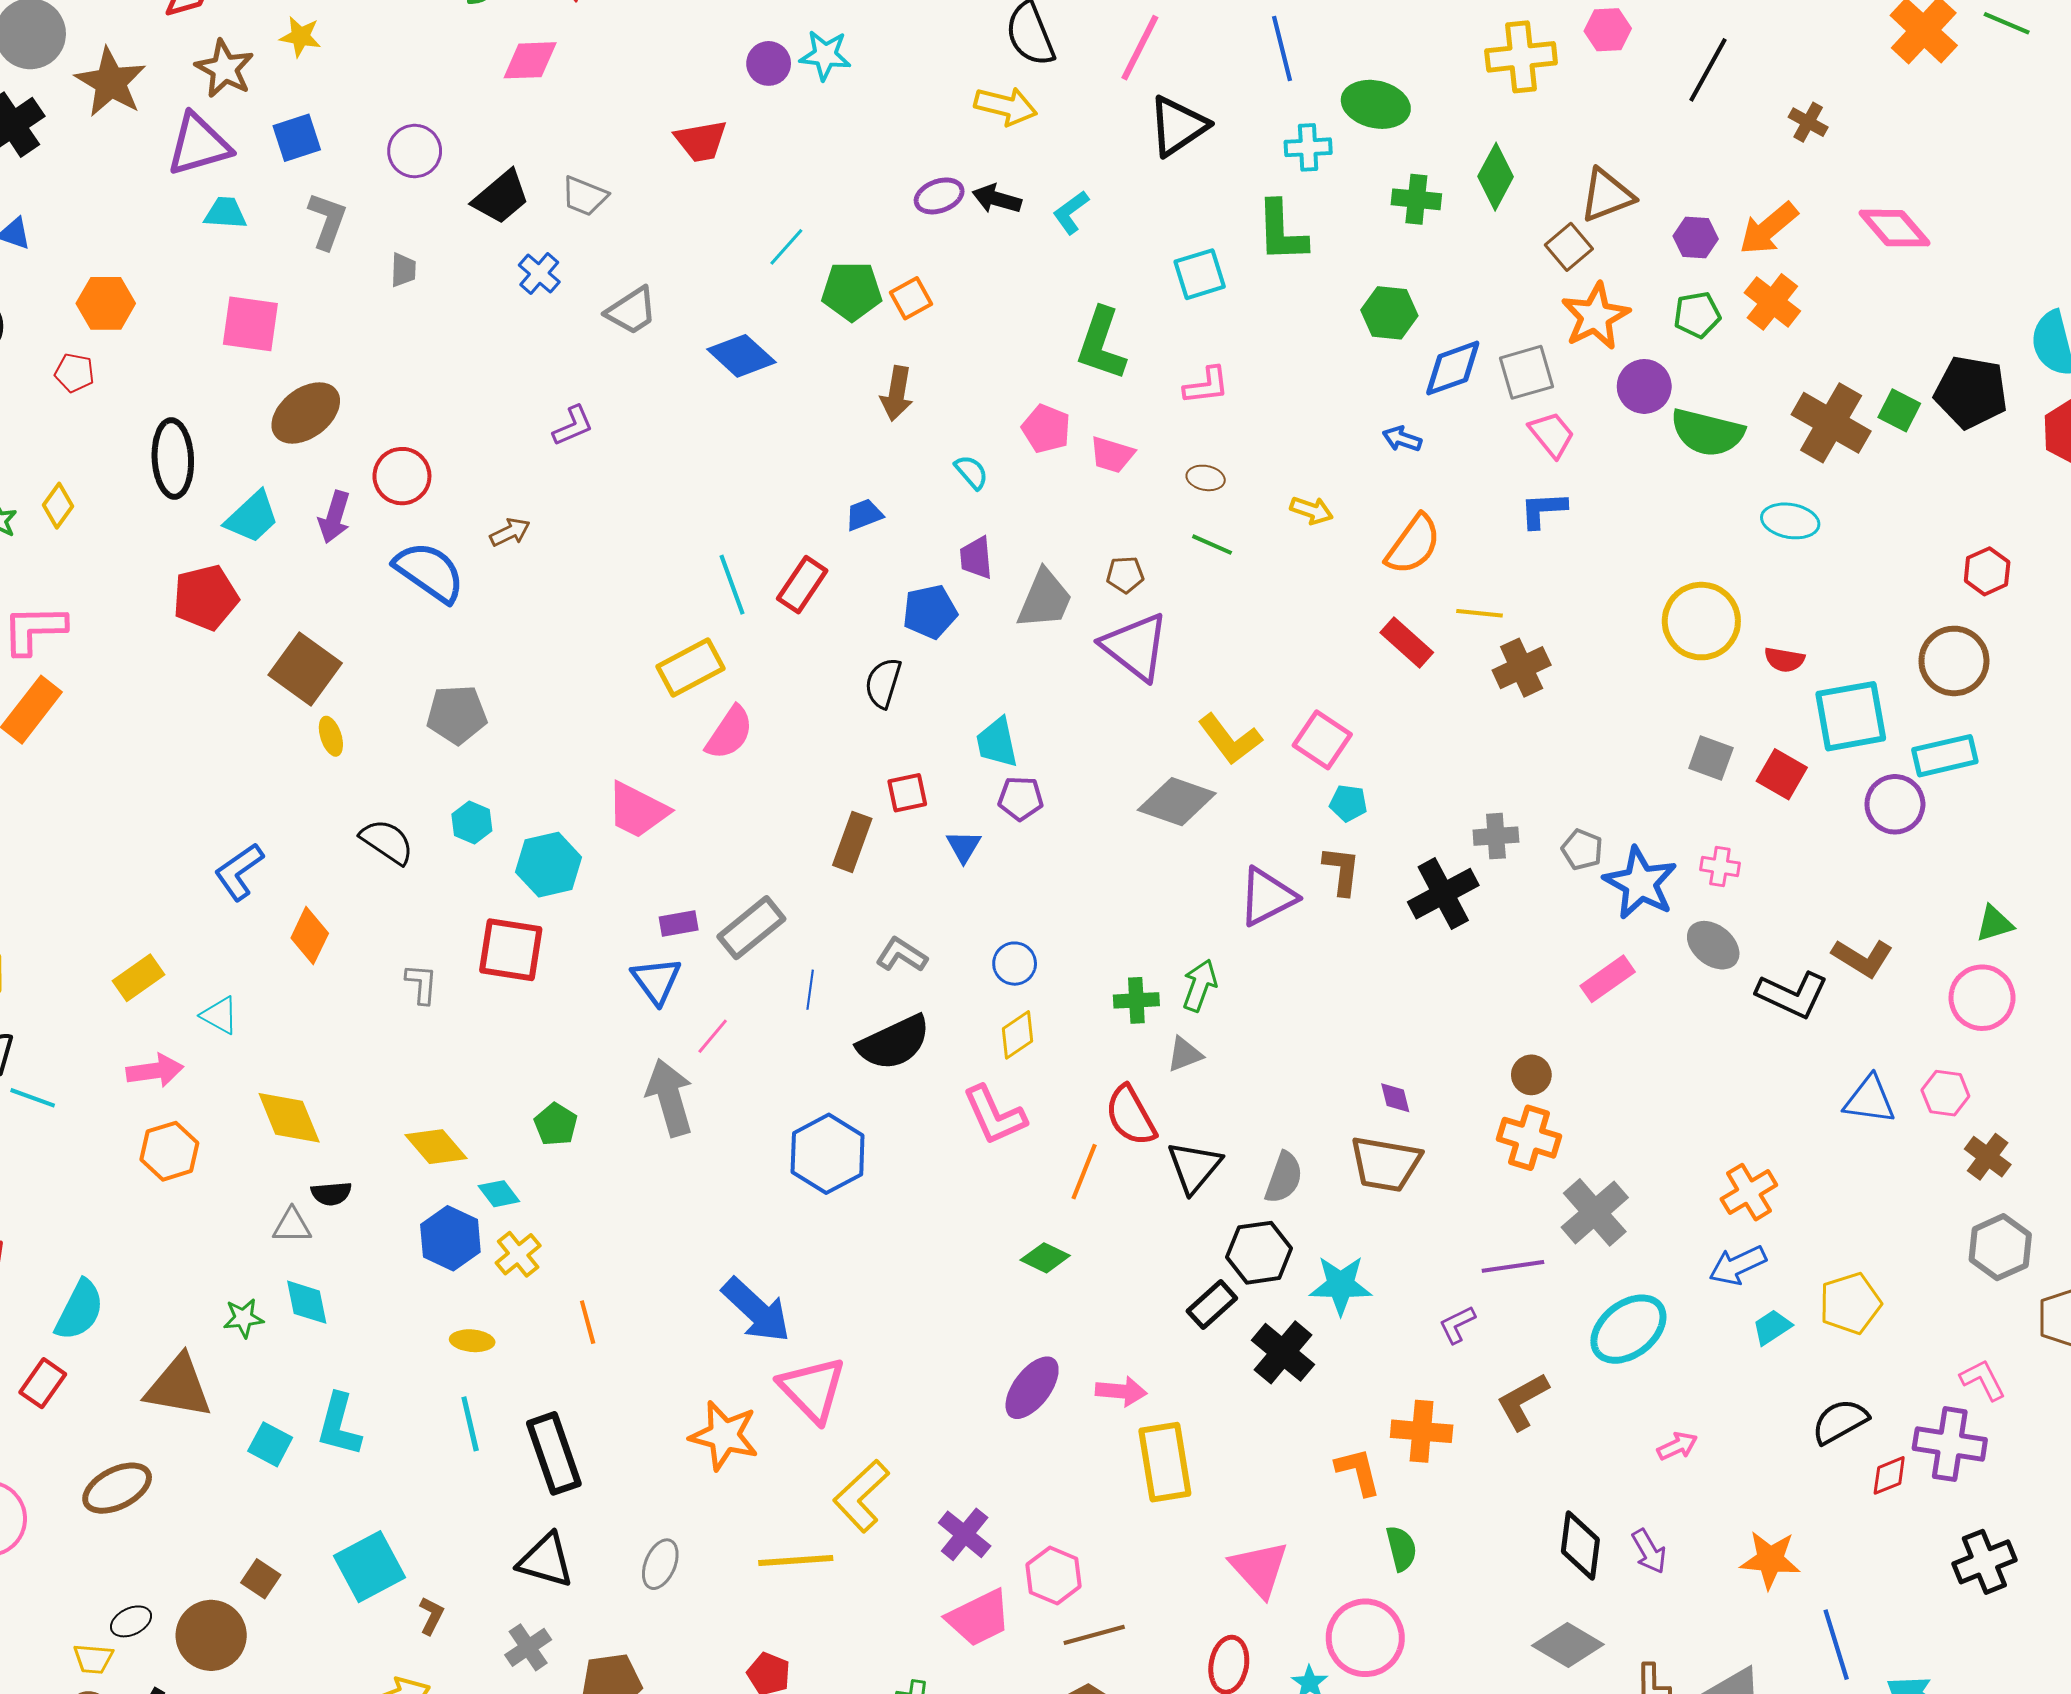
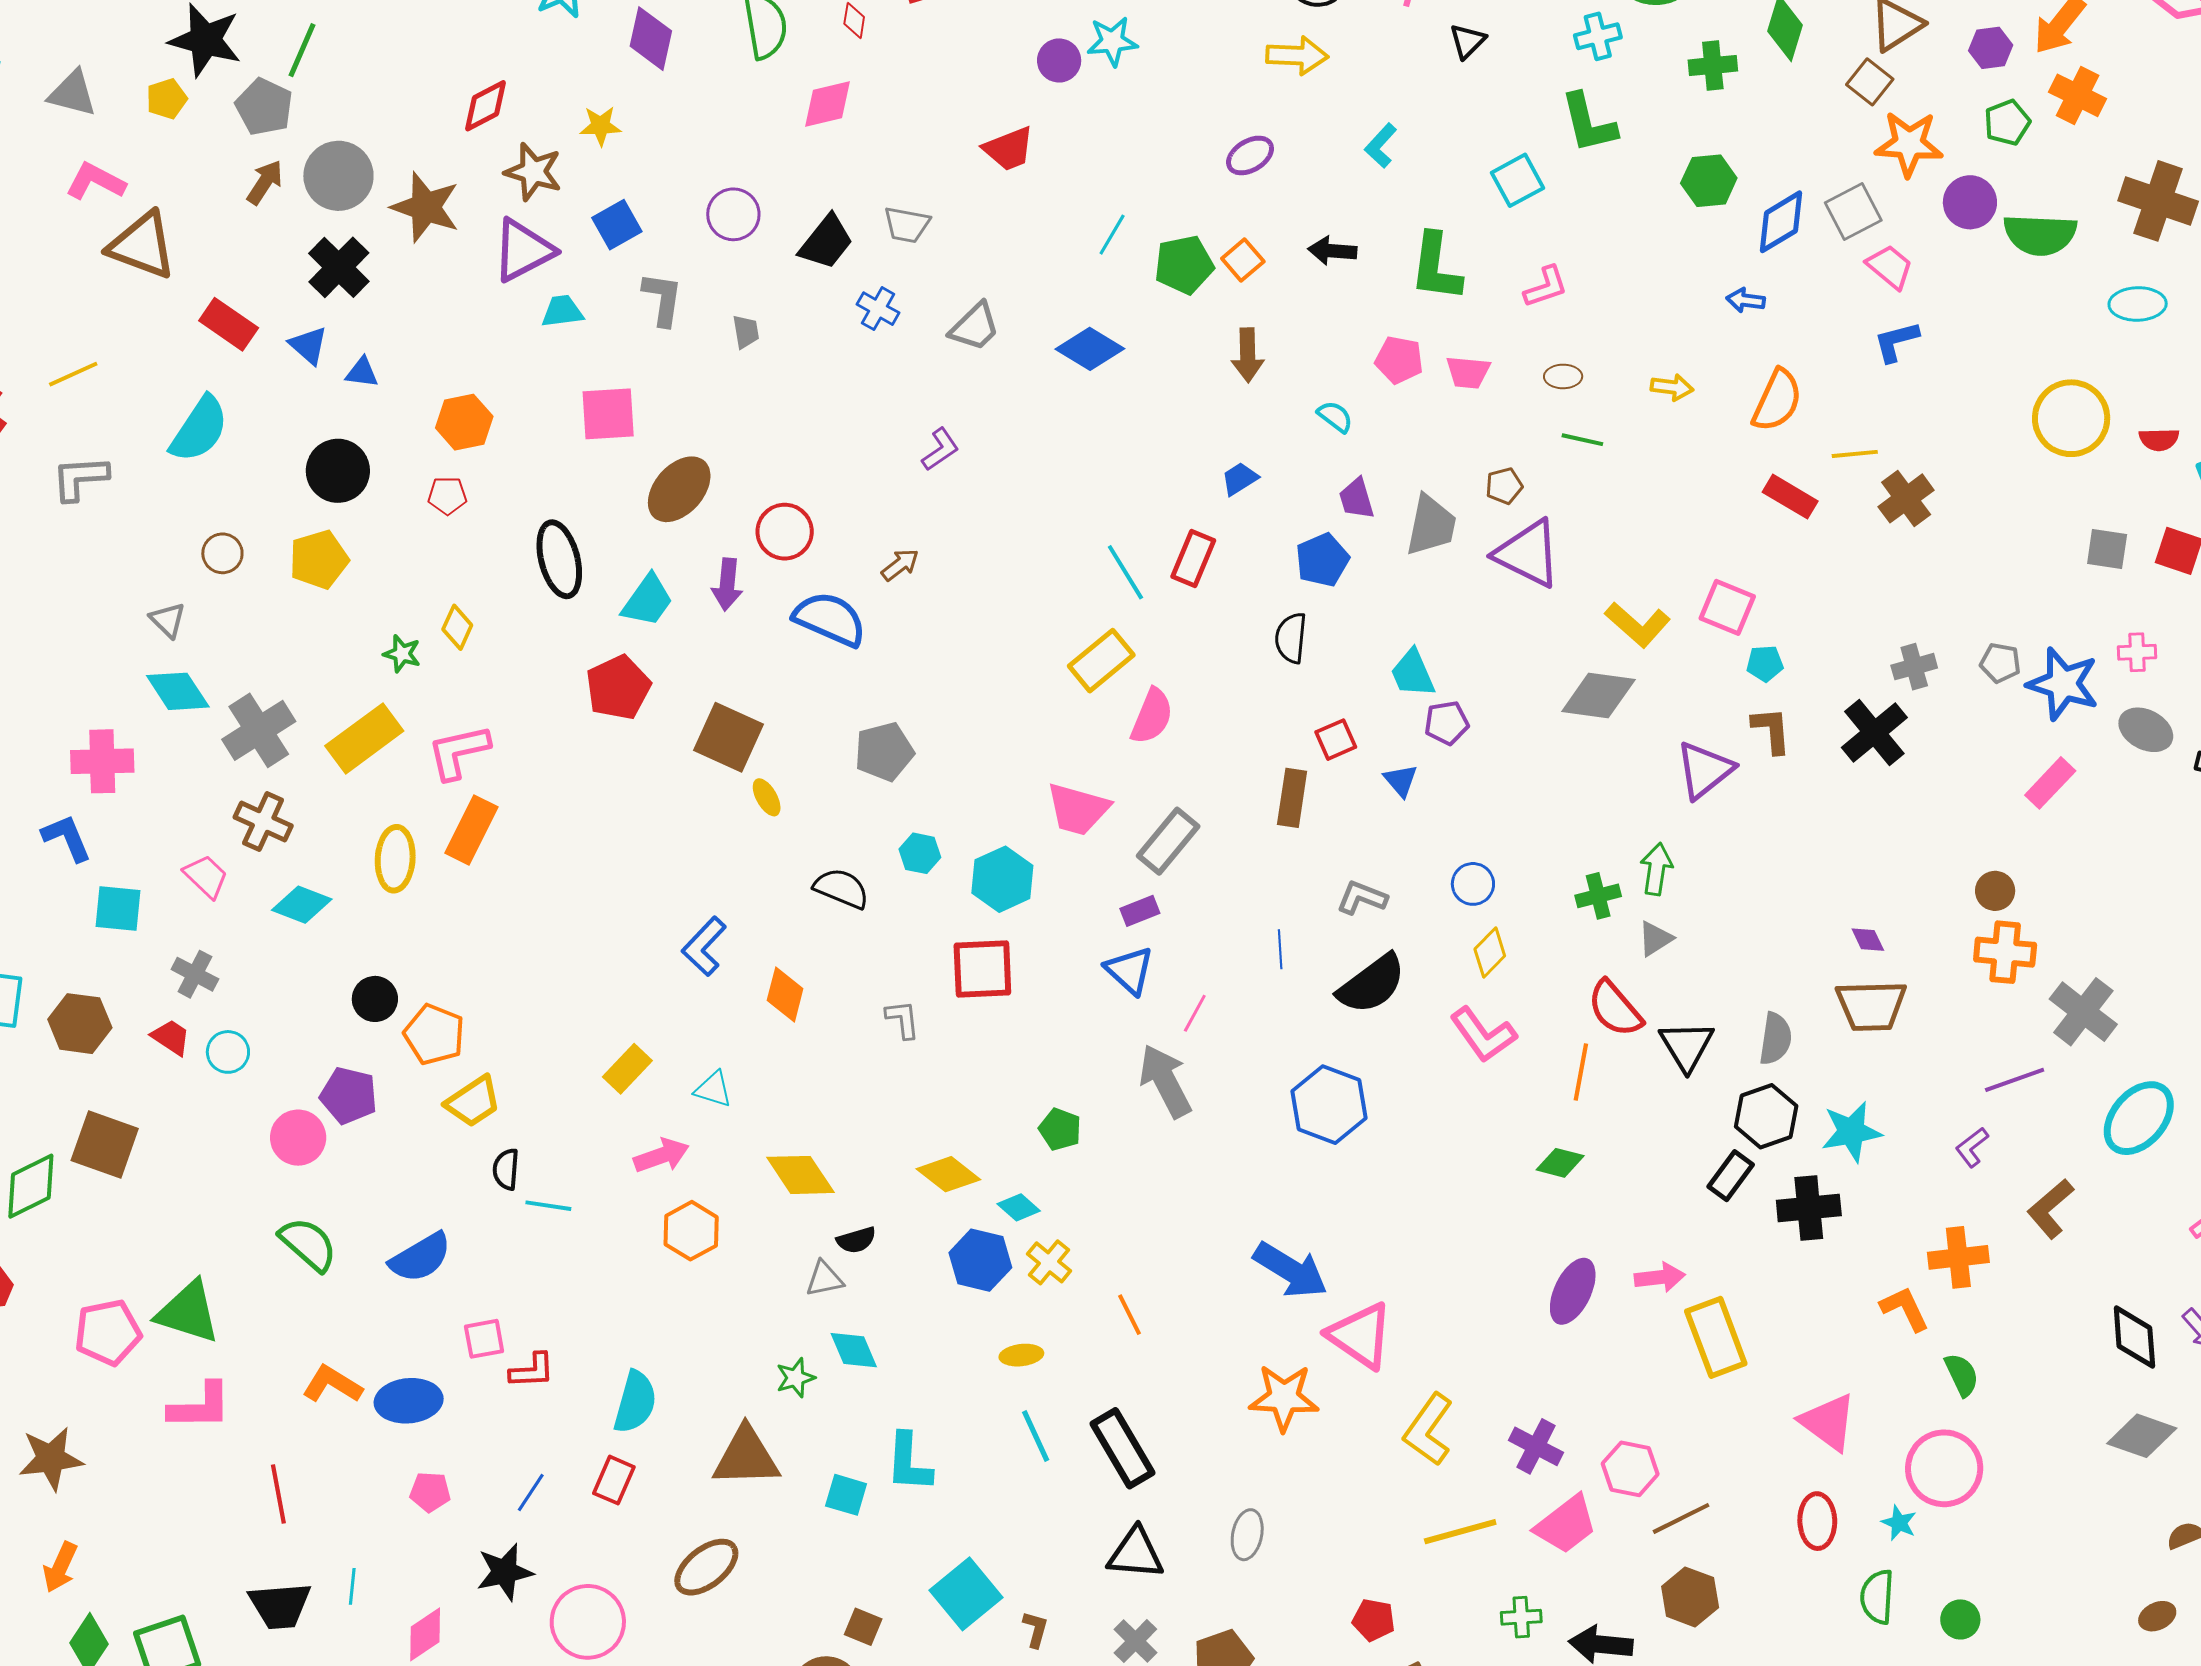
black triangle: (1178, 126) -> (1467, 41), size x0.6
black arrow: (997, 199) -> (1332, 251), moved
orange star: (1595, 316) -> (1909, 144), turned -30
gray rectangle: (751, 928) -> (1168, 841), moved
black cross: (1283, 1352) -> (1809, 1208), turned -34
yellow line: (796, 1561) -> (1460, 1532), moved

